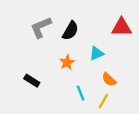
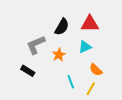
gray L-shape: (41, 27) -> (36, 45), moved
red triangle: (122, 27) -> (90, 24), moved

